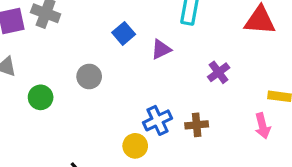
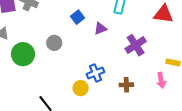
purple cross: (219, 72) -> (136, 45), size x1.5
green circle: (41, 97) -> (23, 54), size x1.5
brown cross: (197, 125) -> (126, 85), moved

